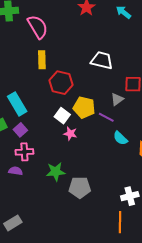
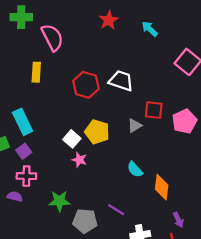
yellow rectangle: (42, 60) -> (36, 72), moved
red hexagon: (61, 83) -> (86, 85), moved
purple line: (106, 117) -> (116, 210), moved

